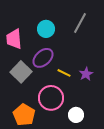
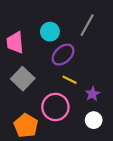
purple ellipse: (43, 58) -> (63, 55), moved
purple star: (86, 74) -> (93, 94), moved
white circle: (76, 115) -> (94, 120), moved

